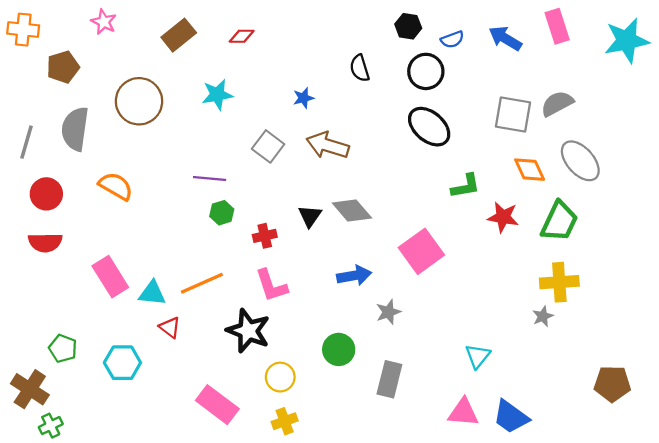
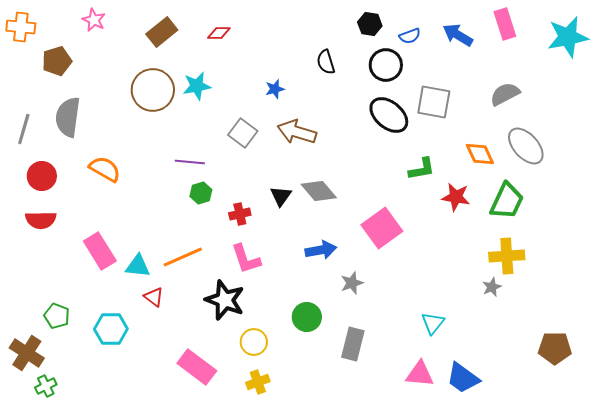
brown circle: (139, 101) -> (153, 90), moved
gray square: (513, 114) -> (434, 102), moved

